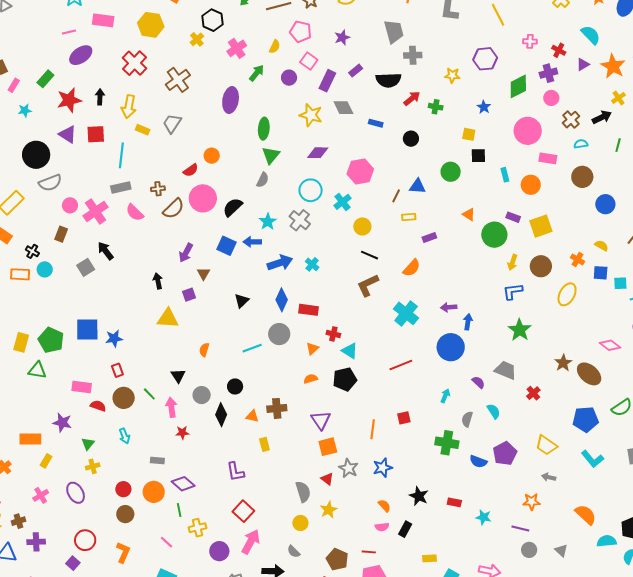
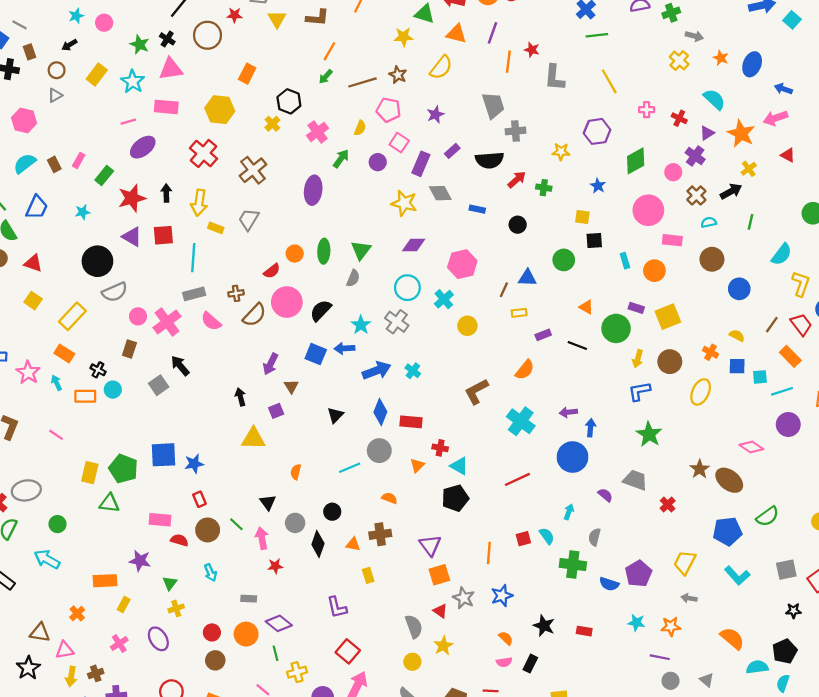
purple cross: (548, 73) -> (695, 156), moved, turned -36
pink rectangle: (14, 85) -> (79, 160), moved
green ellipse: (264, 129) -> (324, 251), moved
black line: (370, 255) -> (577, 345), moved
orange semicircle: (311, 379) -> (389, 498), moved, turned 40
cyan semicircle: (494, 411) -> (547, 536), moved
yellow trapezoid: (546, 445) -> (685, 562), turned 85
cyan star: (484, 517) -> (636, 623), moved

